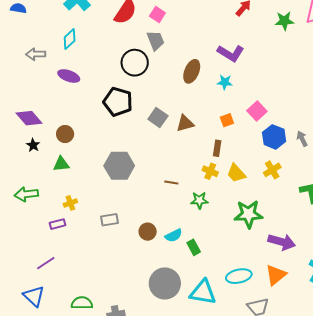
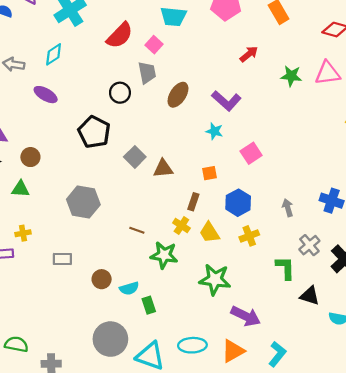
black circle: (135, 63) -> (120, 93), size x0.7
brown ellipse: (192, 71) -> (178, 95), moved
pink square: (257, 111) -> (251, 153), moved
blue hexagon: (274, 137) -> (238, 203), moved
green star: (199, 200) -> (164, 255), size x1.4

